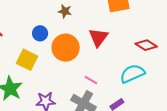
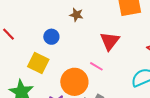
orange circle: (66, 48) -> (74, 82), moved
pink line: (91, 80) -> (96, 66), moved

